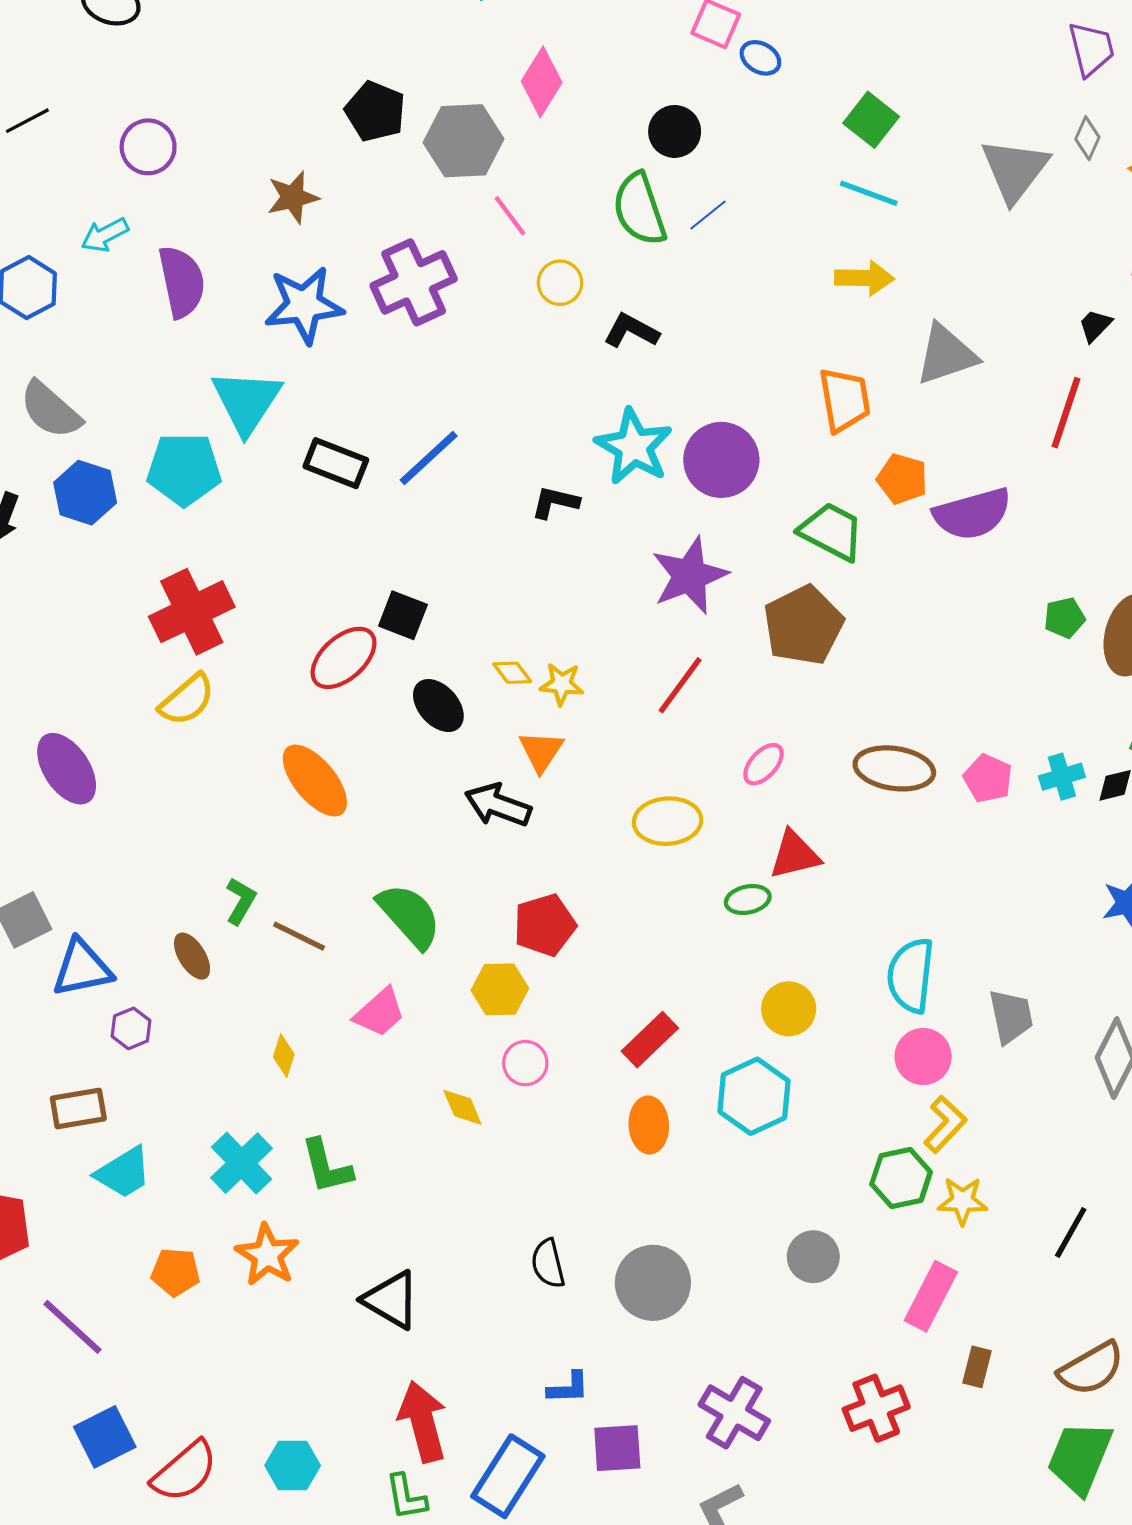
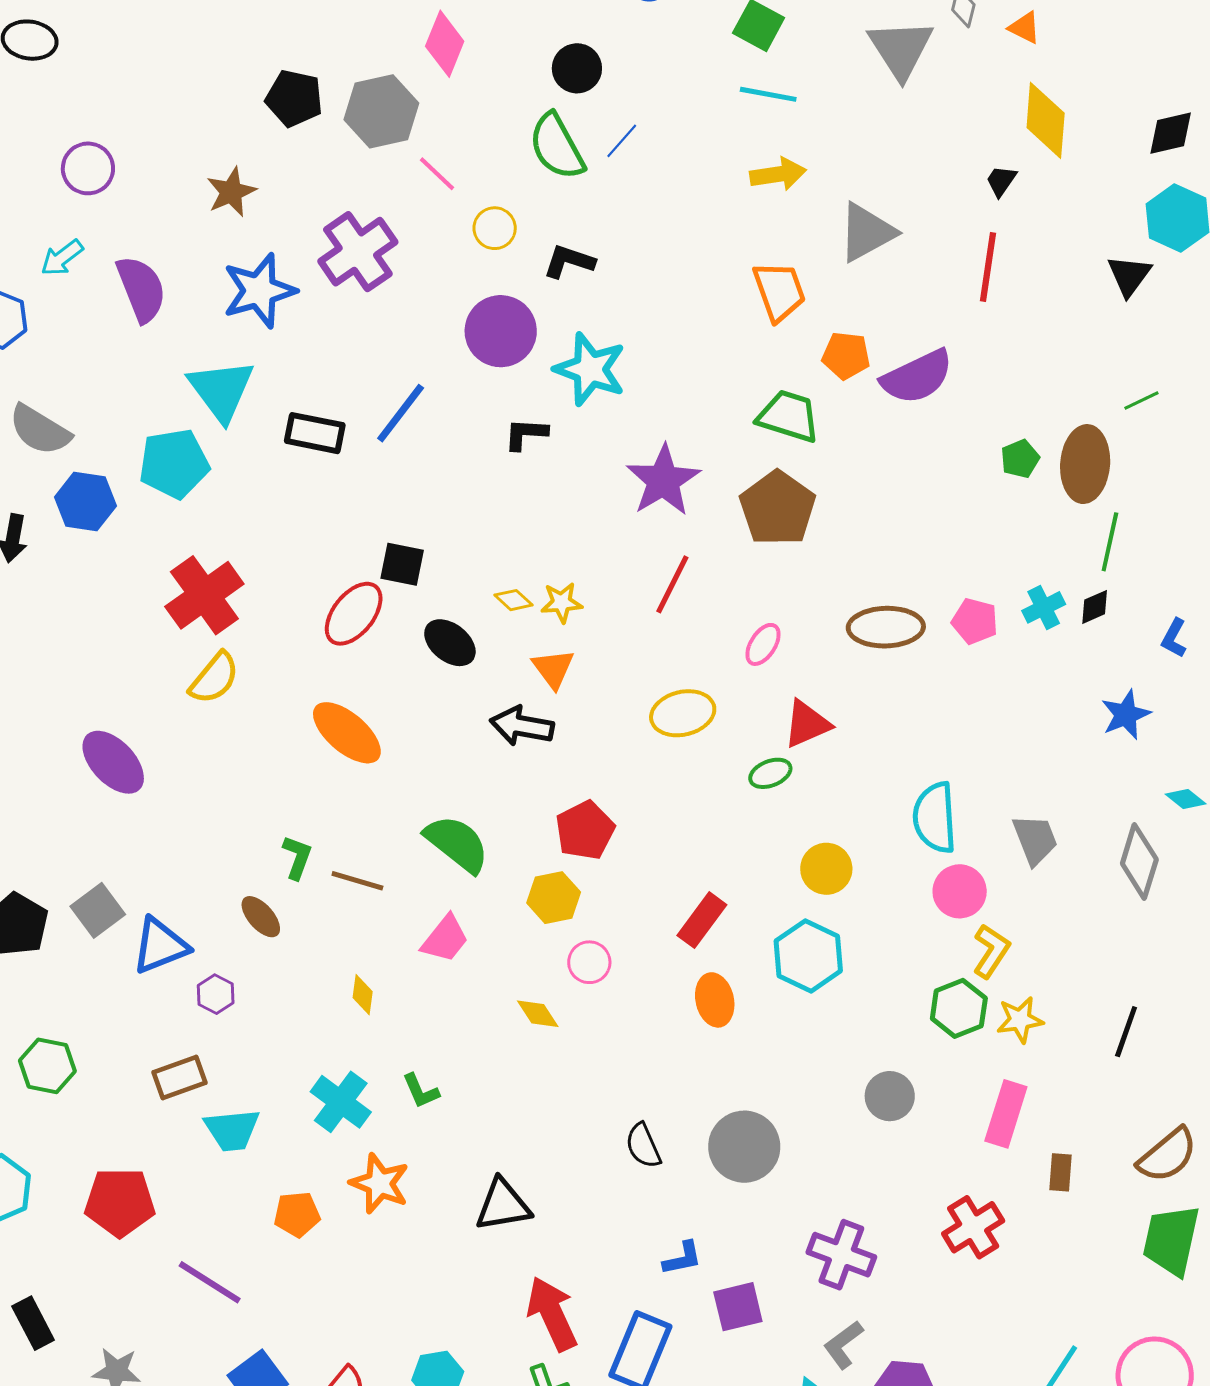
purple circle: (721, 460) -> (501, 331), moved
green L-shape: (327, 1166) -> (421, 1091), size x0.7
cyan trapezoid: (123, 1173) -> (232, 1130), turned 36
black triangle: (391, 1300) -> (503, 1205), turned -30

